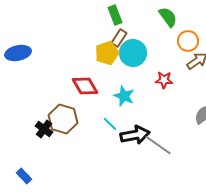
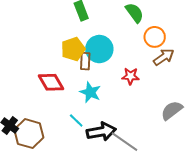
brown rectangle: (119, 38) -> (85, 61), moved, turned -30
brown hexagon: (63, 119) -> (29, 134), moved

